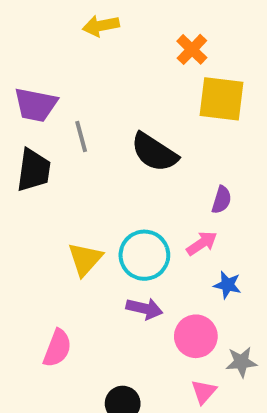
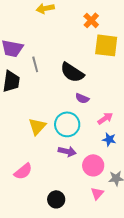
purple semicircle: (222, 200) -> (82, 98), moved, turned 96
pink arrow: (202, 243) -> (105, 118), moved
pink semicircle: (57, 348) -> (23, 171), turned 30

